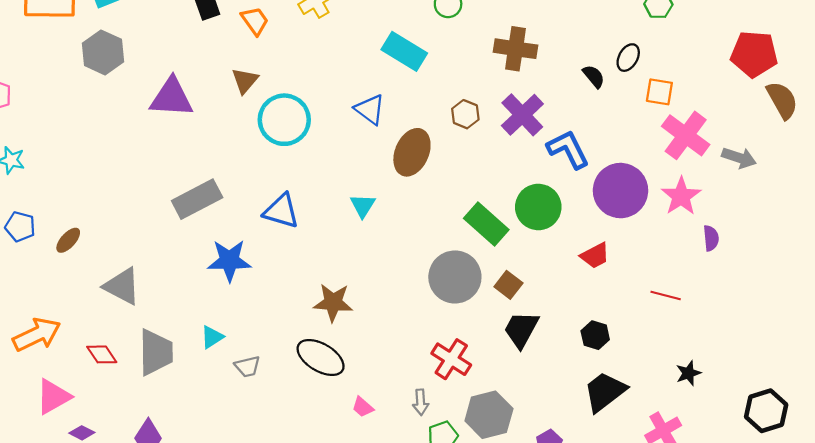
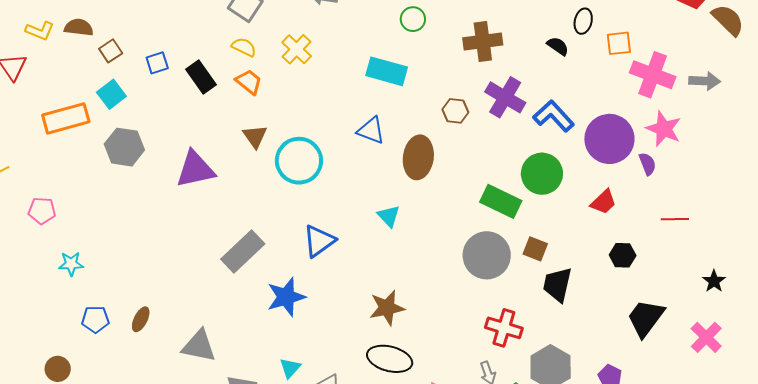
blue triangle: (281, 211) -> (319, 241), turned -36
purple semicircle: (711, 238) -> (647, 164), moved
black hexagon: (595, 335) -> (623, 255), moved

